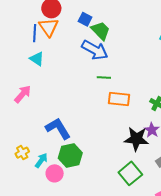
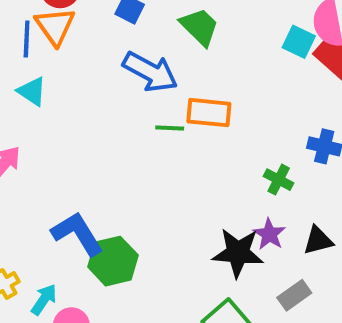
green trapezoid: (101, 31) -> (200, 27), moved
orange rectangle: (119, 99) -> (209, 113), moved
green hexagon: (70, 156) -> (113, 261), moved

